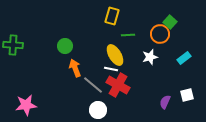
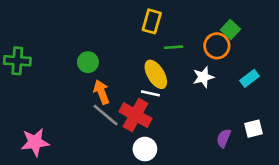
gray line: (93, 85) -> (106, 115), moved
red cross: (118, 85) -> (135, 115), moved
white circle: (98, 110) -> (145, 149), moved

